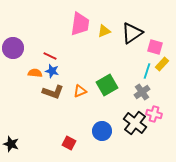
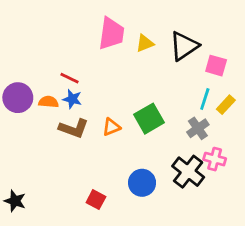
purple circle: (13, 48) -> (18, 98), moved
yellow rectangle: (162, 64) -> (226, 105), moved

